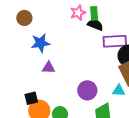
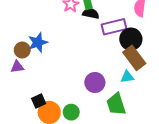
brown circle: (24, 18) -> (22, 50), moved
purple triangle: (49, 68) -> (17, 67), moved

